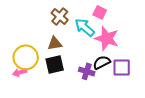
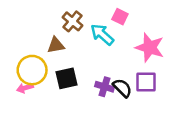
pink star: (107, 38) -> (150, 48), moved
brown triangle: (55, 43) -> (56, 45), moved
black semicircle: (102, 62) -> (122, 88), moved, turned 72

